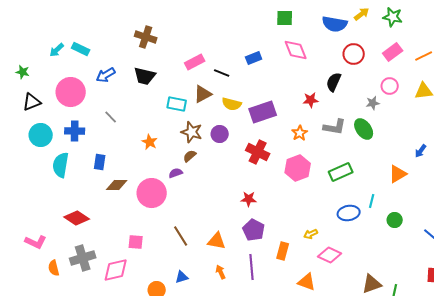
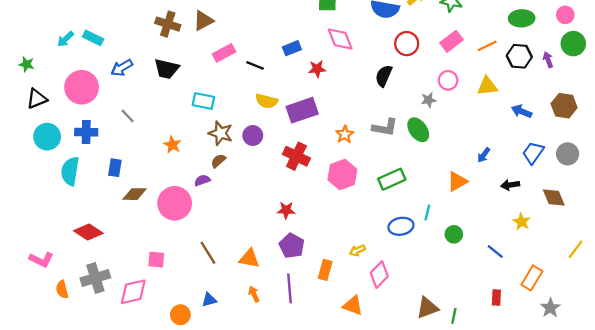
brown triangle: (203, 94) -> (203, 21), moved
red star: (311, 100) -> (317, 69), moved
pink diamond: (330, 255) -> (379, 275), turned -70

